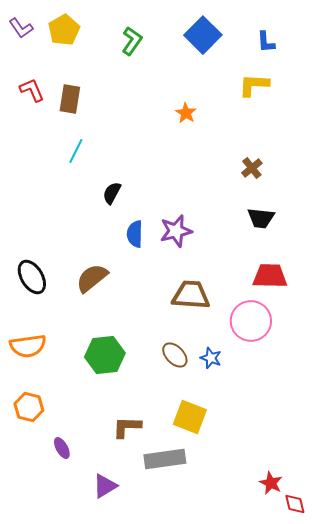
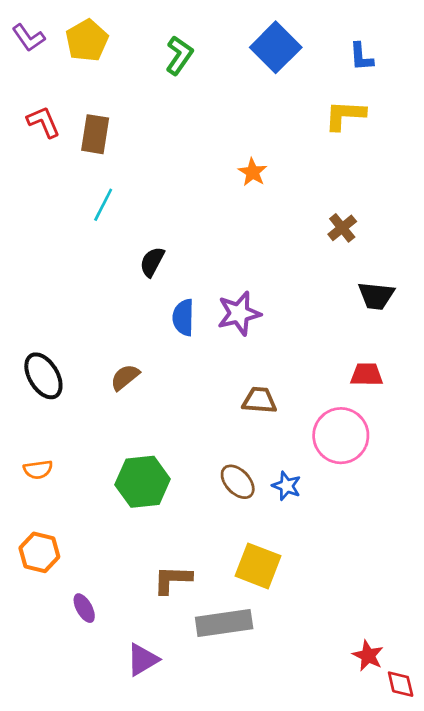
orange star: (186, 113) -> (253, 172), moved
black trapezoid: (261, 218) -> (376, 296), moved
red trapezoid: (270, 276) -> (367, 375), size x0.7
brown semicircle: (92, 278) -> (125, 377), size x0.7
brown trapezoid: (191, 295) -> (259, 400), size x0.7
orange semicircle: (28, 346) -> (38, 470), size x0.6

